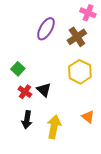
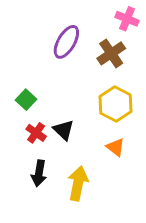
orange triangle: (88, 117) -> (116, 147), moved

